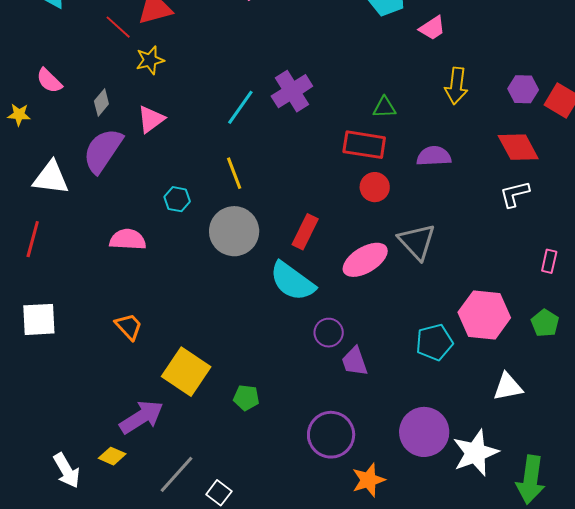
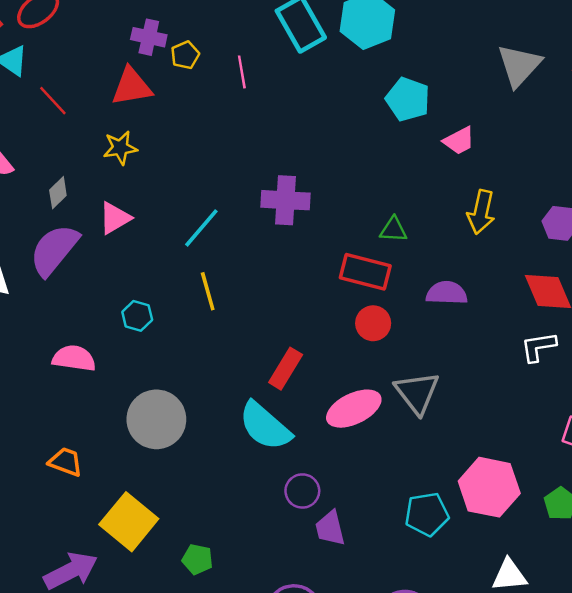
red line: (118, 27) -> (53, 101), moved
purple cross: (292, 91) -> (285, 200), turned 30
cyan line: (240, 107) -> (201, 228), moved
gray circle: (234, 231) -> (156, 419), moved
orange trapezoid: (129, 327) -> (66, 462), turned -32

